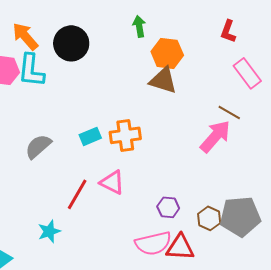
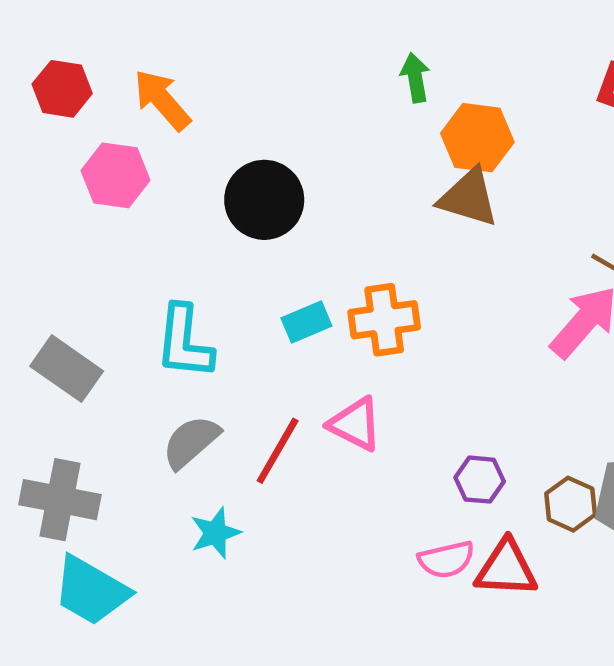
black circle: (71, 43) -> (264, 200), moved
cyan L-shape: (31, 70) -> (184, 342), moved
gray semicircle: (38, 146) -> (191, 442), moved
pink semicircle: (153, 243) -> (446, 560), size x0.7

